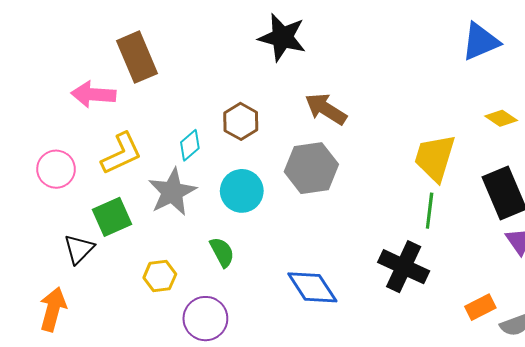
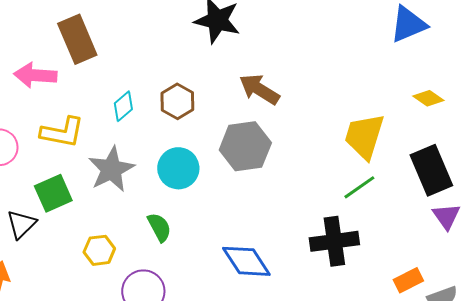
cyan diamond: (190, 145) -> (123, 106), moved
yellow L-shape: (121, 154) -> (62, 132), turned 36
green line: (430, 211) -> (359, 187), turned 48
black cross: (404, 267) -> (334, 241), turned -33

